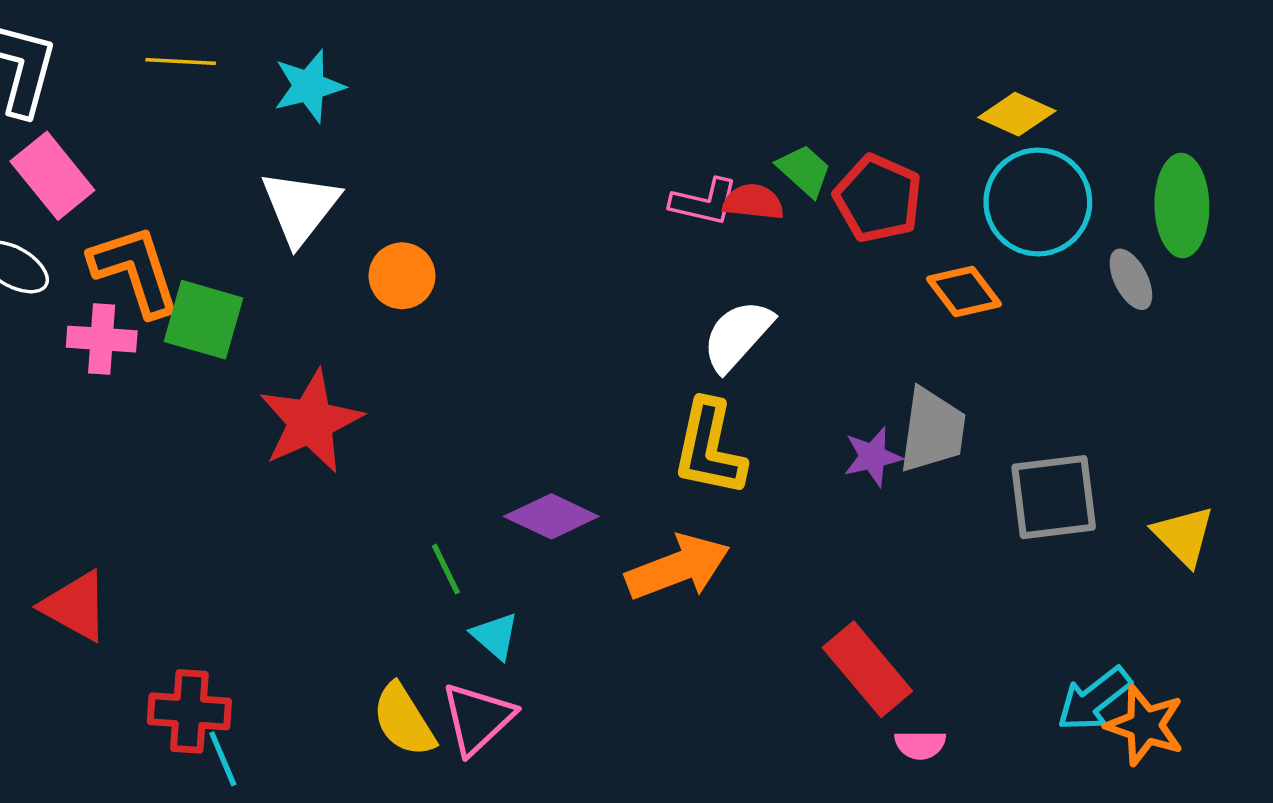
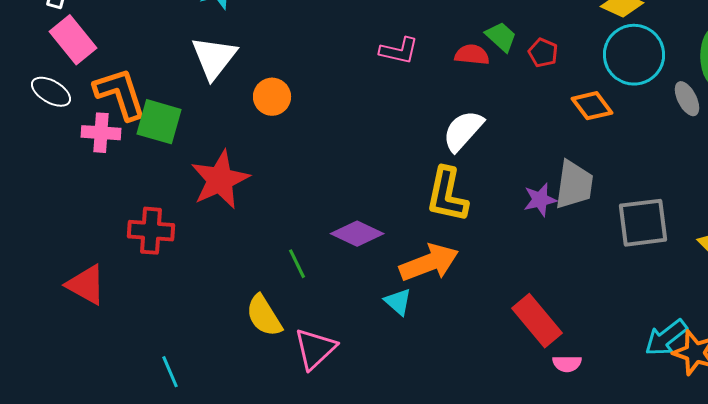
red pentagon: (878, 198) -> (543, 53), size x0.6
pink L-shape: (704, 202) -> (399, 51), moved
cyan triangle: (495, 636) -> (398, 302), moved
red cross: (189, 711) -> (151, 231), moved
yellow semicircle: (404, 720) -> (264, 316), moved

